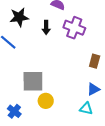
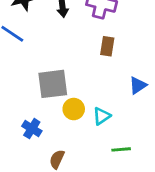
brown rectangle: (95, 61) -> (107, 46), moved
cyan triangle: (86, 109) -> (102, 116), moved, turned -40

